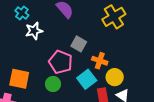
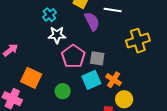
gray square: (79, 44) -> (97, 58), turned -35
pink pentagon: (61, 62) -> (73, 56), moved
cyan square: (87, 79) -> (91, 80), moved

